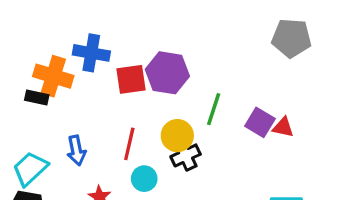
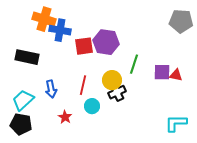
orange cross: (53, 76) -> (44, 19), moved
black rectangle: (37, 98) -> (27, 57), size x1.6
purple square: (260, 122) -> (162, 72), turned -30

